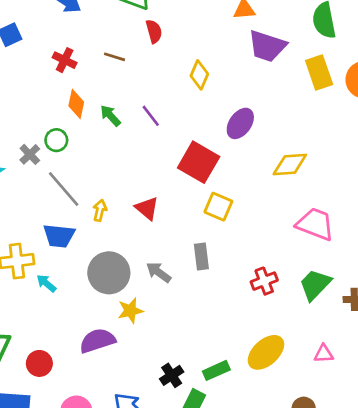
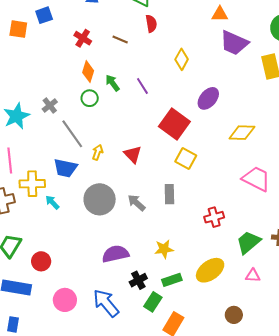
green circle: (56, 140) -> (90, 98), moved
green trapezoid: (315, 285) -> (248, 242), moved
yellow star: (130, 311) -> (164, 249), moved
purple semicircle: (97, 341) -> (115, 254), moved

